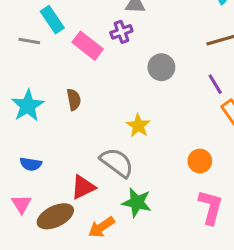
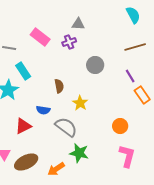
cyan rectangle: (52, 20) -> (23, 71), moved
pink rectangle: (88, 46) -> (40, 37), moved
brown semicircle: (74, 99) -> (59, 86), moved
blue semicircle: (31, 164) -> (43, 110), moved
red triangle: (83, 187) -> (23, 126), moved

